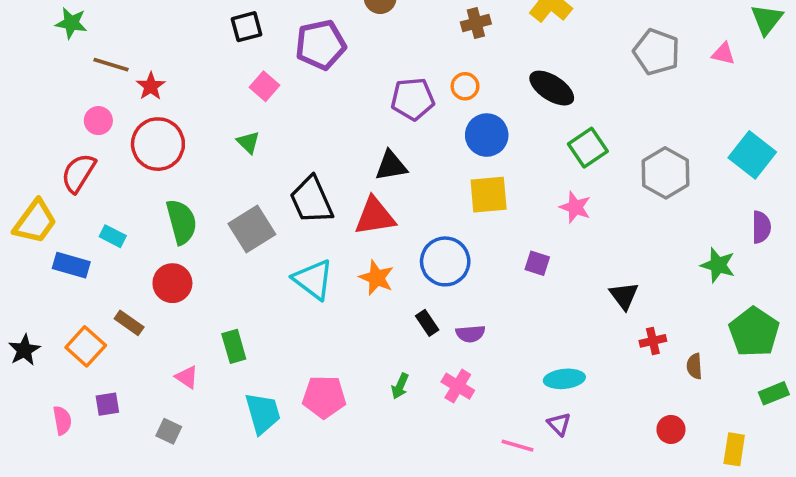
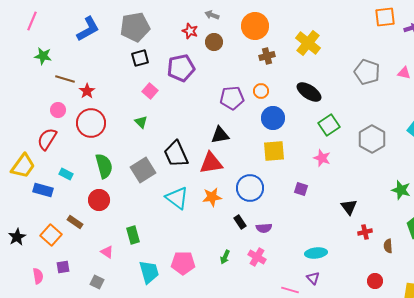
orange star: (377, 278) -> (212, 197), turned -30

